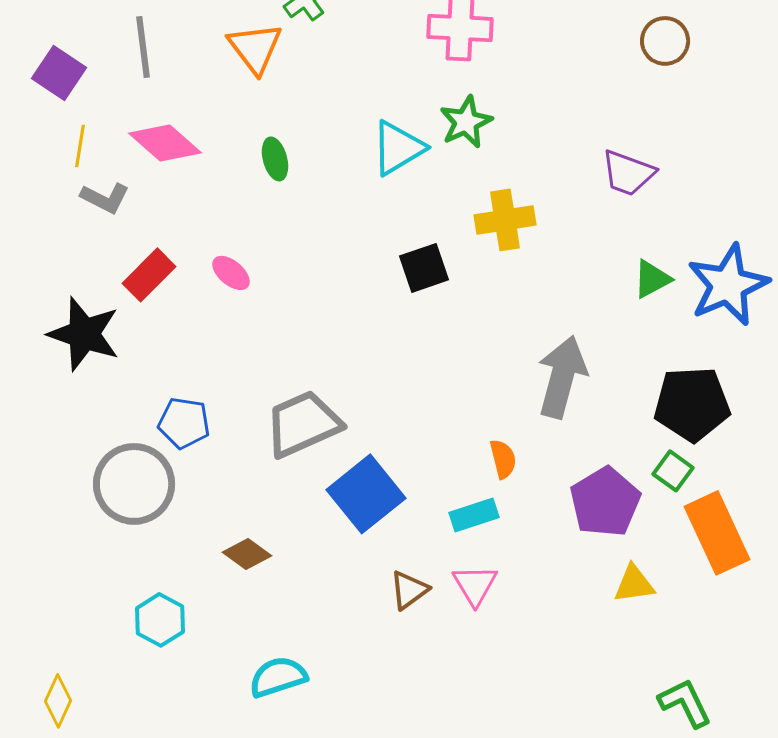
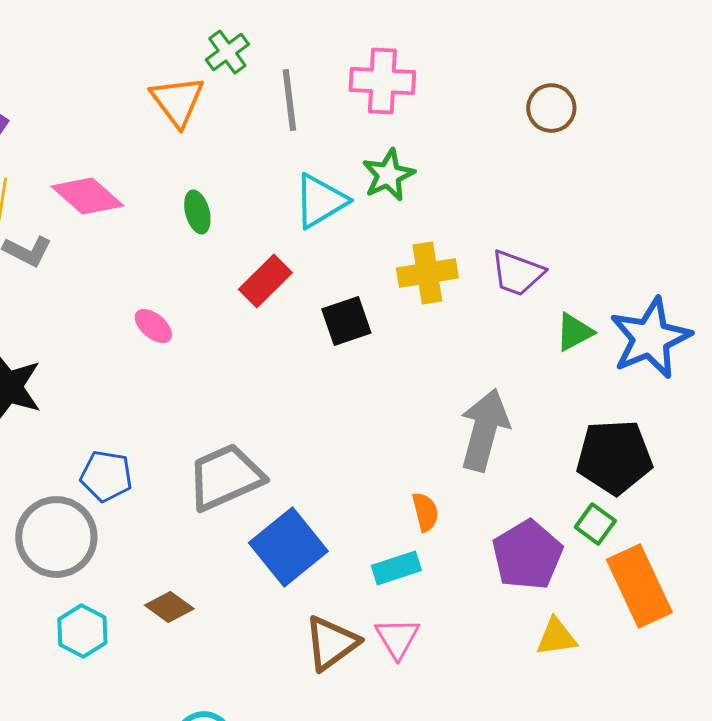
brown circle: (665, 41) -> (551, 108), moved
gray line: (143, 47) -> (289, 100), moved
purple trapezoid: (628, 173) -> (517, 273), moved
red rectangle: (149, 275) -> (265, 281), moved
brown triangle: (409, 590) -> (331, 643), size x1.4
cyan hexagon: (160, 620) -> (82, 631), moved

